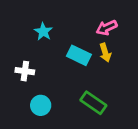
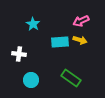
yellow arrow: (105, 53) -> (80, 40), turned -56
cyan rectangle: (79, 55) -> (60, 42), turned -30

